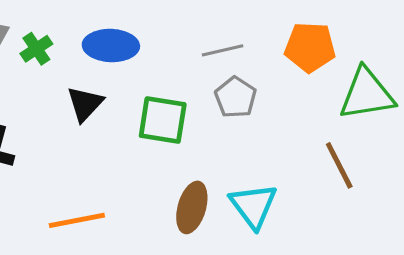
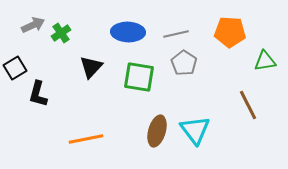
blue ellipse: (111, 46) -> (128, 32), moved
green triangle: (367, 94) -> (265, 61), size x0.6

